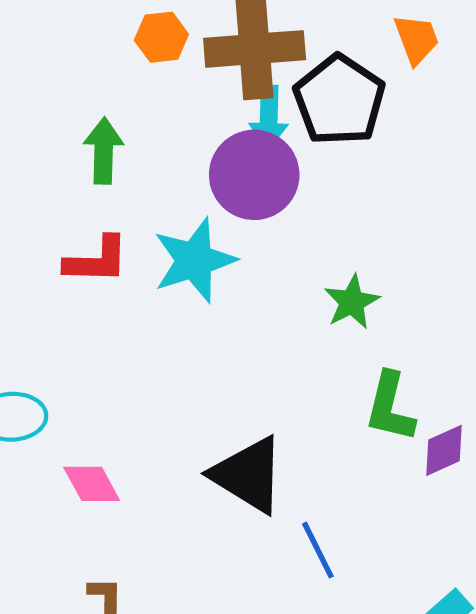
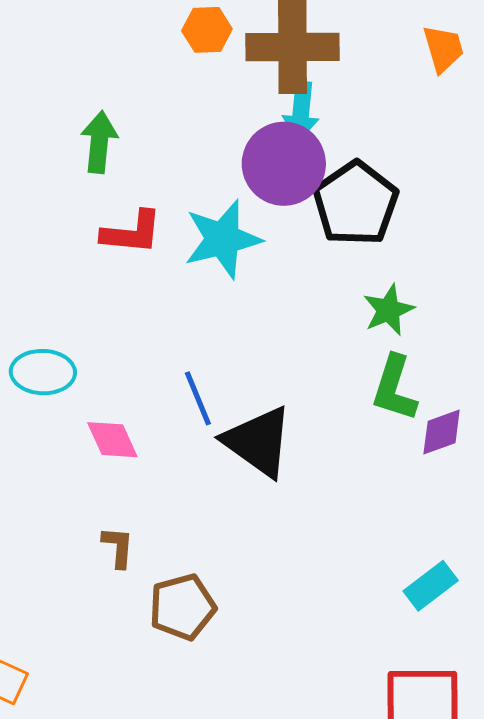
black pentagon: (339, 100) -> (356, 203), moved
green arrow: (104, 151) -> (99, 142), moved
green star: (352, 302) -> (388, 310), moved
blue line: (318, 550) -> (198, 398), moved

